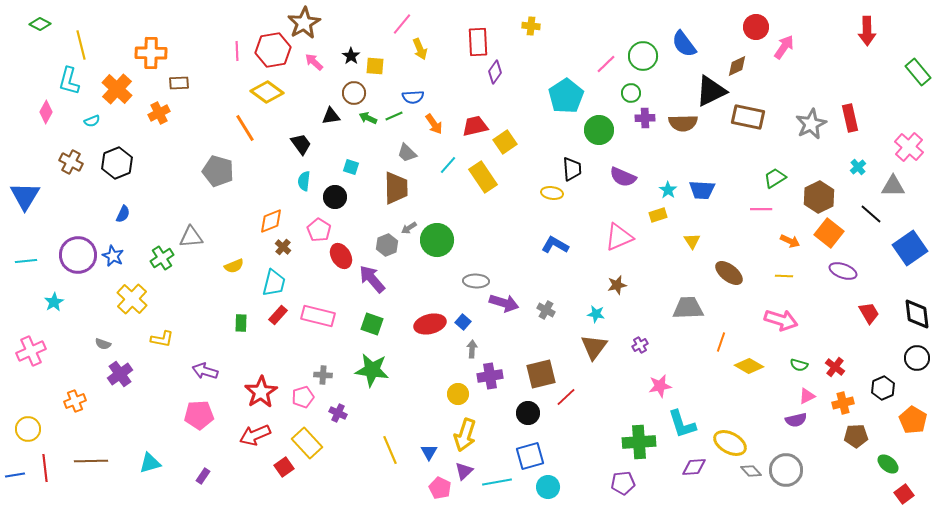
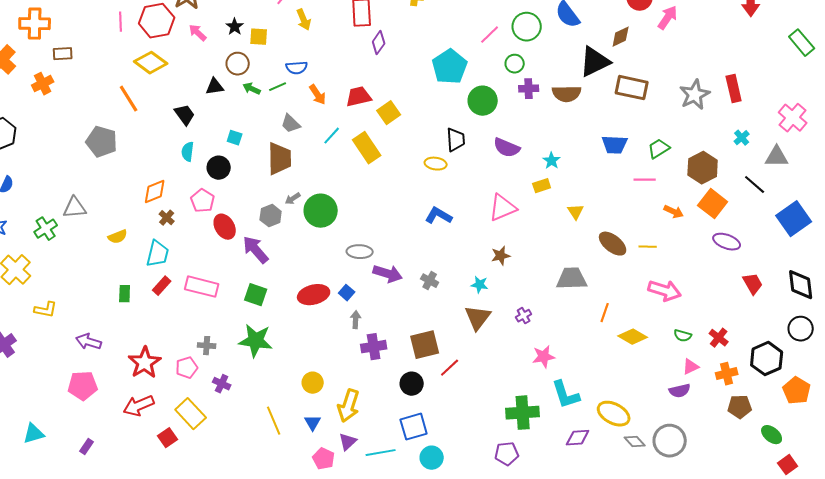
blue trapezoid: (702, 190) -> (615, 145), moved
yellow line: (784, 276) -> (648, 247), moved
black hexagon: (883, 388) -> (767, 359), size x1.4
yellow circle: (458, 394) -> (313, 383), moved

